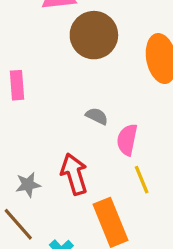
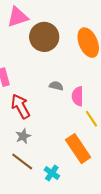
red arrow: (74, 174) -> (20, 106), moved

